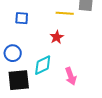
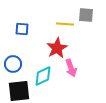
red star: (57, 37) -> (57, 48), size x1.5
pink arrow: (71, 76) -> (71, 68), moved

